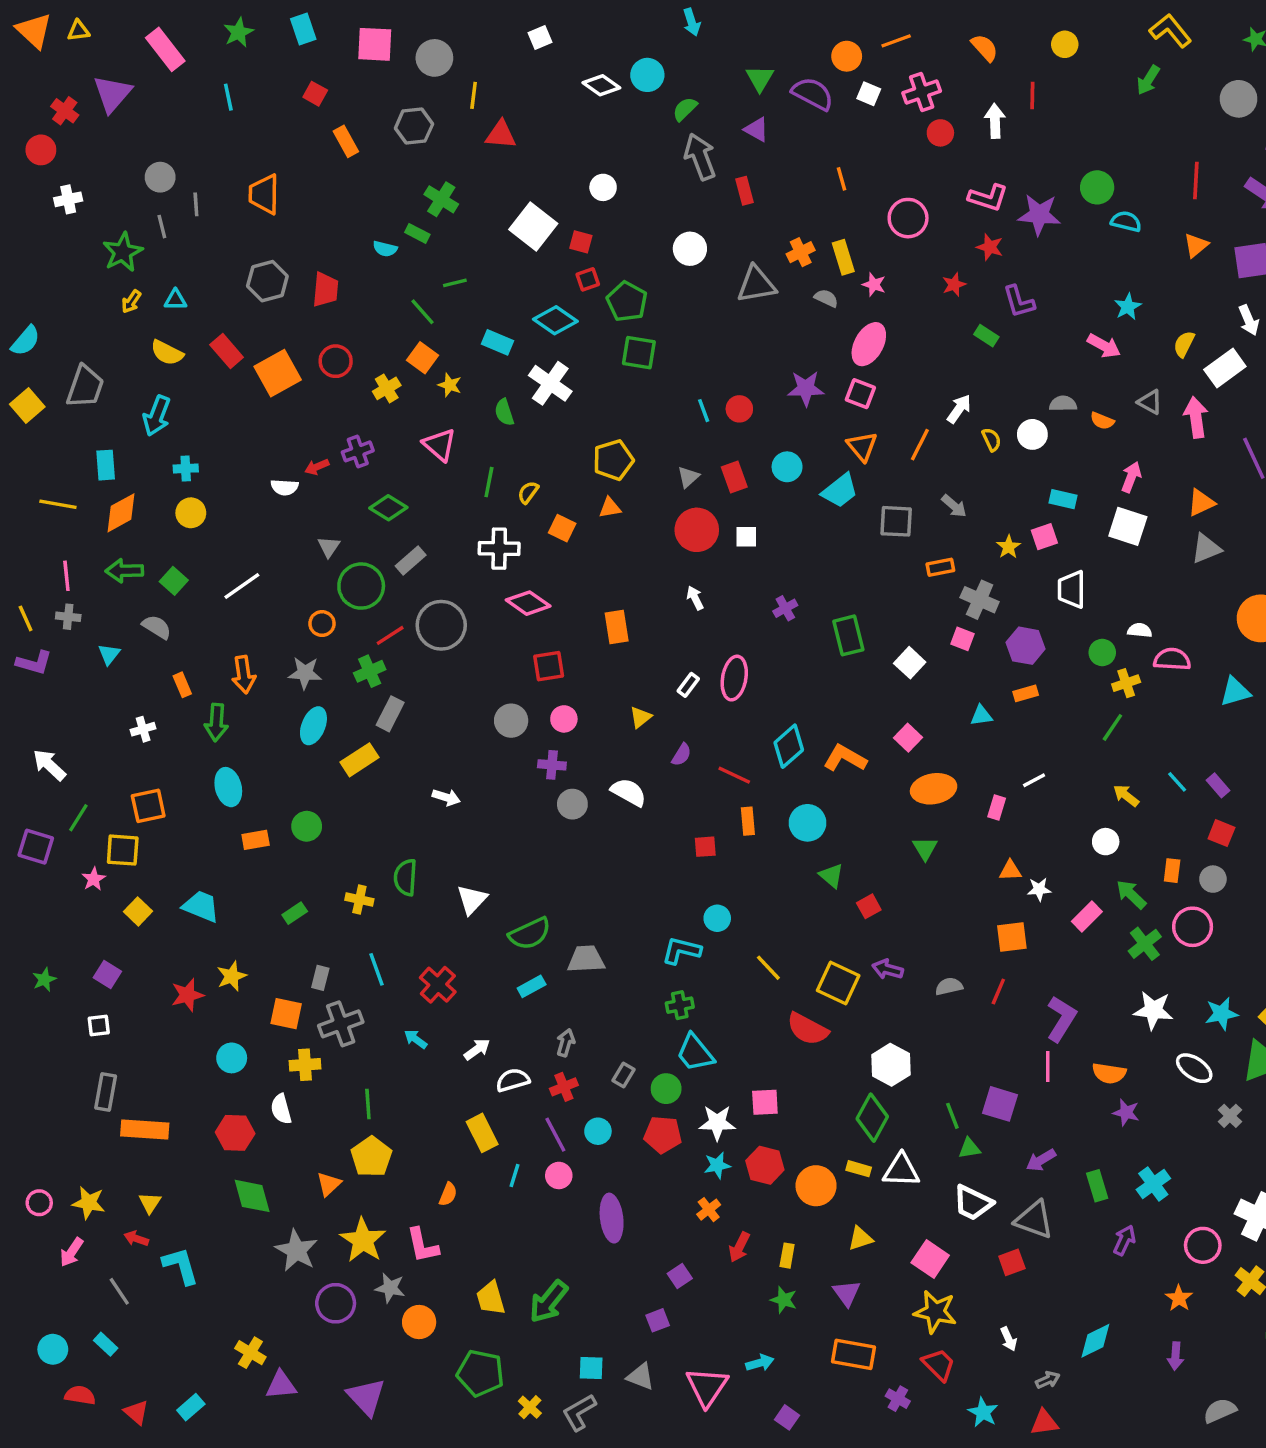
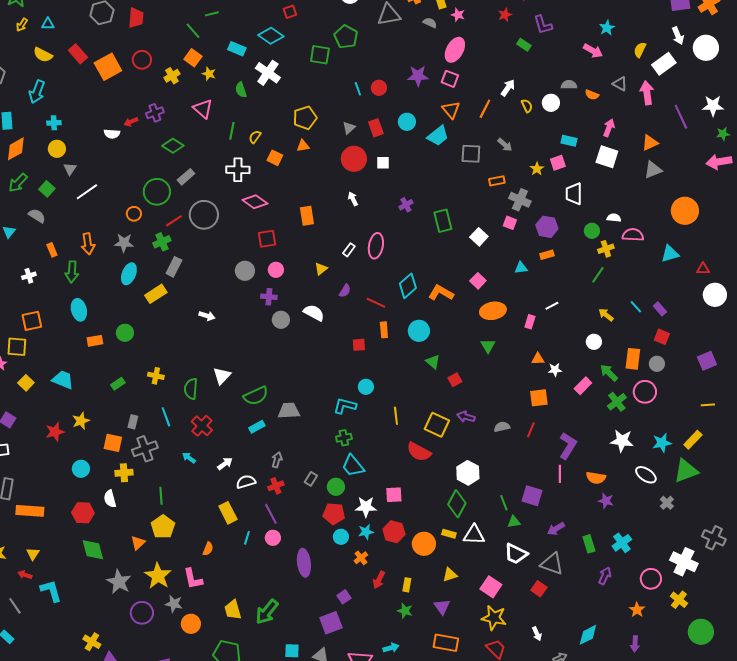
green pentagon: (627, 302) -> (346, 37), moved
gray triangle: (329, 547) -> (70, 169), moved
green arrow: (124, 571) -> (18, 183), turned -45
orange rectangle: (1172, 871) -> (633, 359), size x1.5
green semicircle: (405, 877) -> (191, 389), moved
yellow line: (768, 968) -> (396, 416), turned 36
cyan circle: (598, 1131) -> (341, 537), moved
red square: (1012, 1262) -> (539, 589), turned -35
purple square: (658, 1320) -> (331, 623), size x1.6

